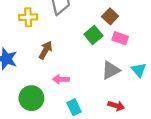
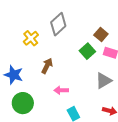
yellow cross: (28, 17) -> (31, 38), turned -35
green circle: (31, 98) -> (23, 103), moved

